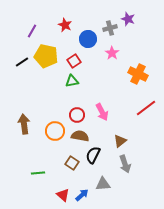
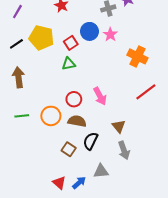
purple line: (32, 31) -> (17, 12), moved
blue circle: (88, 39) -> (89, 31), moved
brown arrow: (24, 124) -> (19, 77), moved
brown triangle: (120, 141) -> (119, 126), turned -32
green line: (38, 173) -> (22, 116), moved

